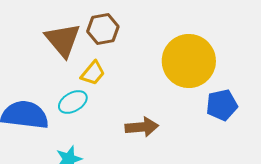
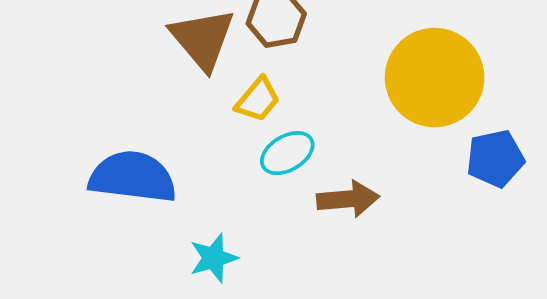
cyan ellipse: (73, 102) -> (287, 153), moved

